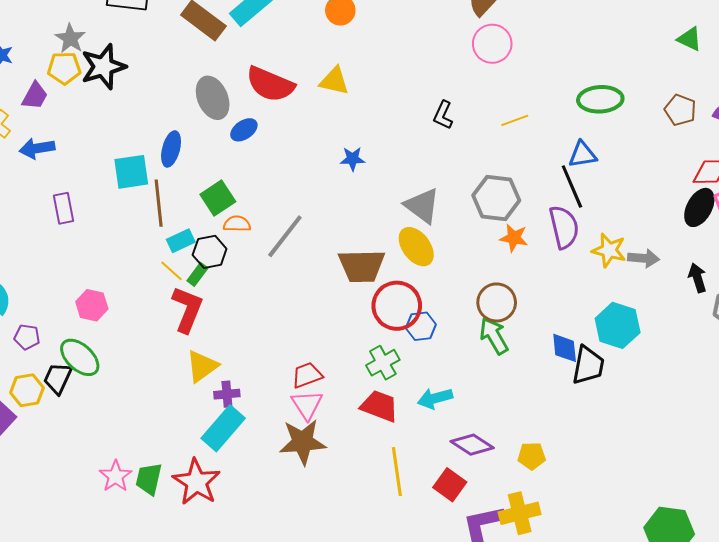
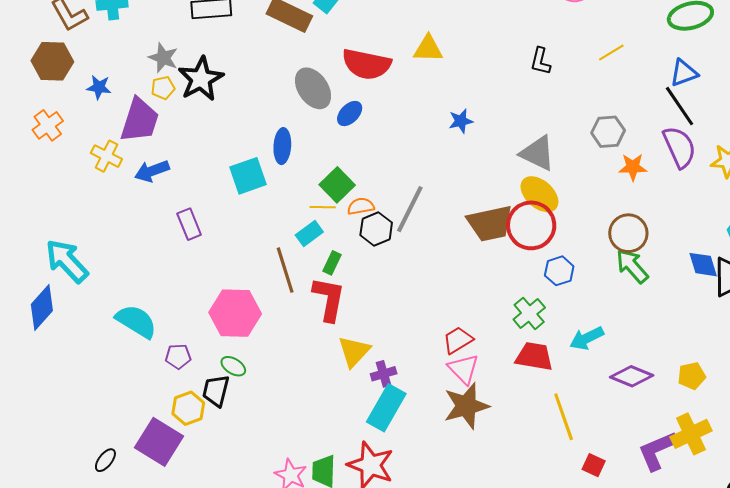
yellow pentagon: (64, 68) -> (163, 88), size x0.7
purple trapezoid: (35, 96) -> (140, 120), size x1.6
gray hexagon: (496, 198) -> (608, 132), size x0.7
brown line: (159, 203) -> (285, 270), moved
black hexagon: (210, 252) -> (376, 229), moved
yellow line: (171, 271) -> (323, 207), moved, turned -30
pink hexagon: (92, 305) -> (235, 313), size x1.6
red circle: (397, 306) -> (531, 225), moved
green ellipse: (80, 357) -> (233, 366), size x0.6
red square: (450, 485) -> (594, 465), moved, size x0.7

